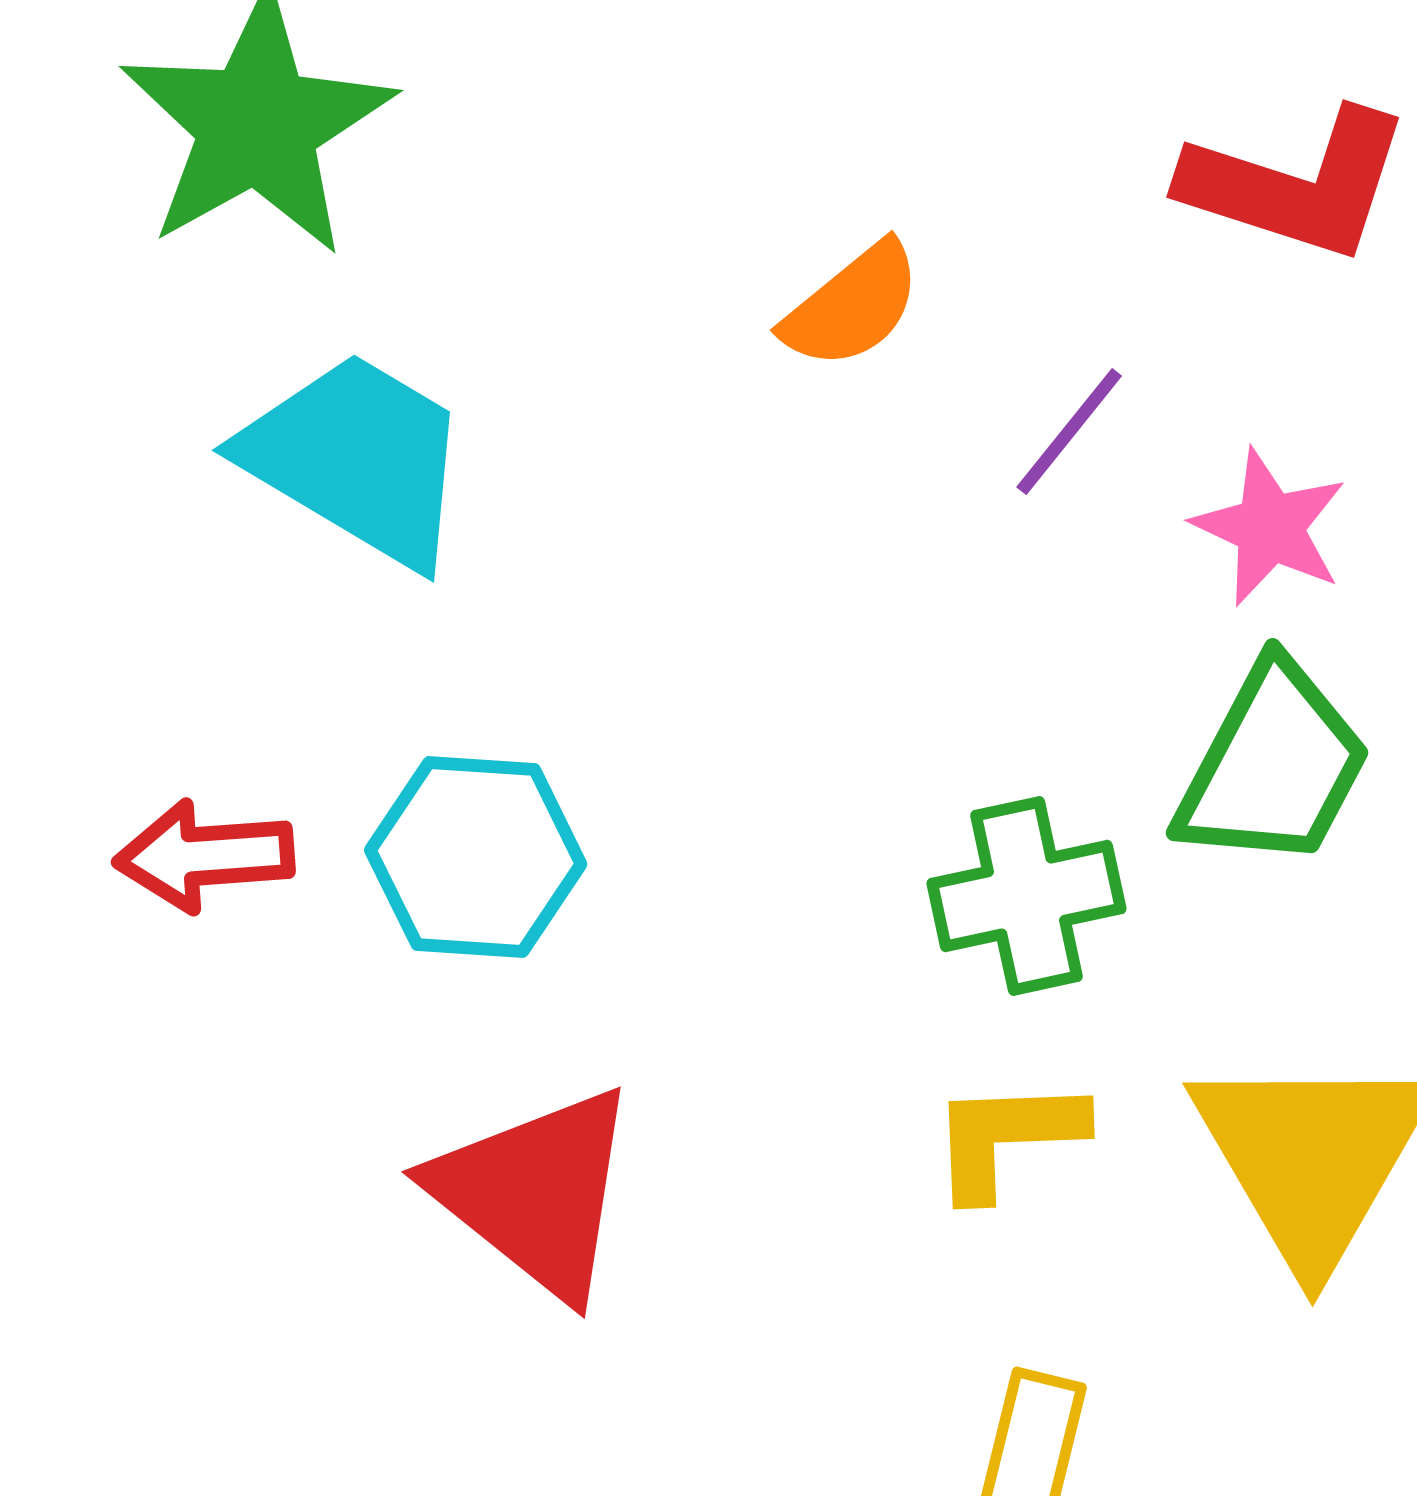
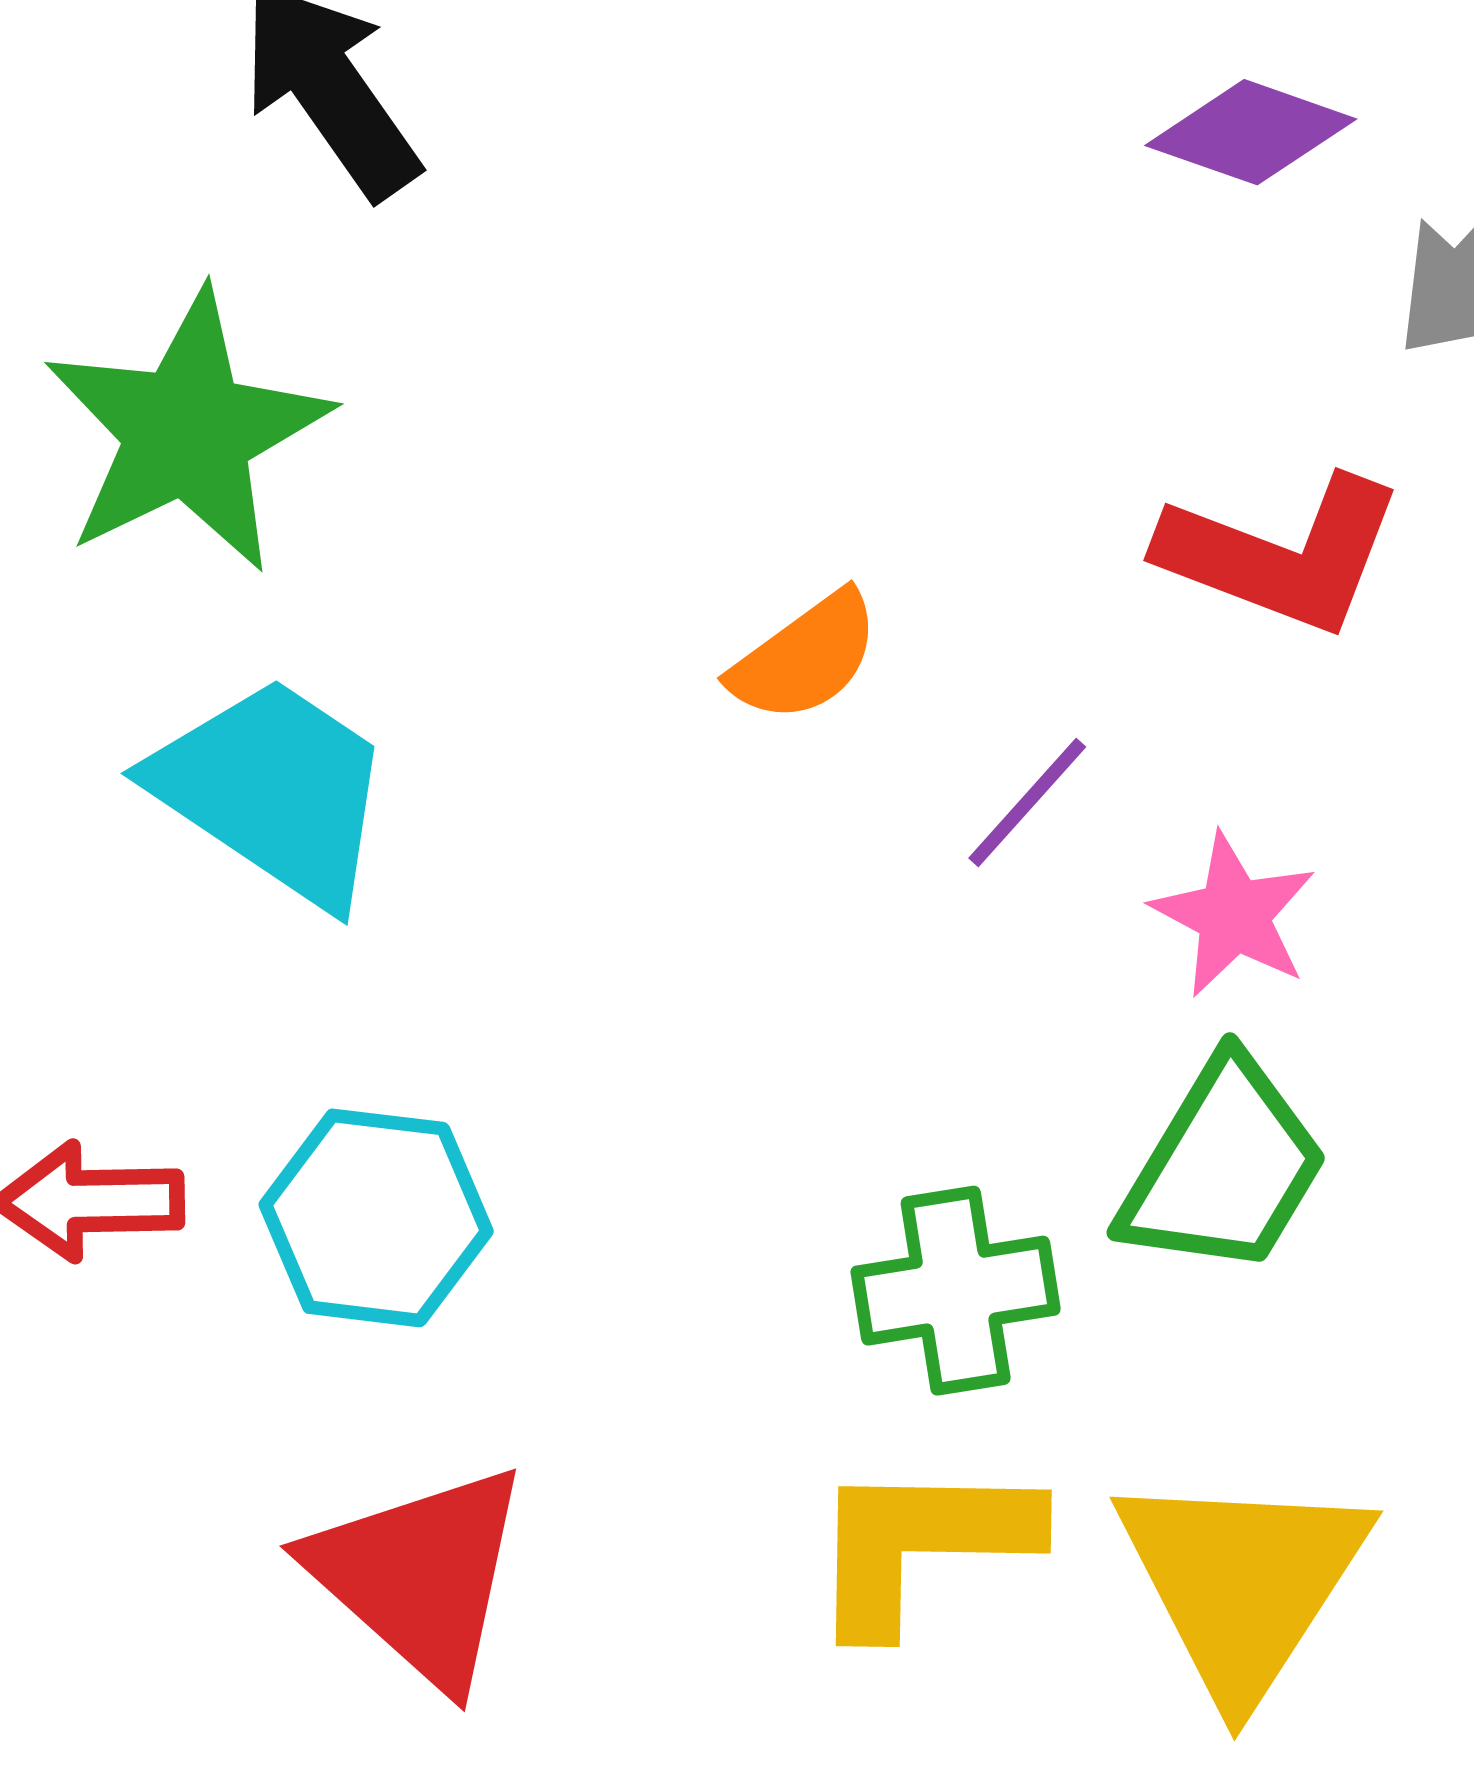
yellow L-shape: (1007, 1137) -> (921, 1544), size x1.4

